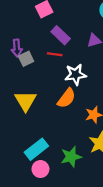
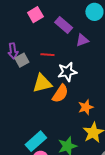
purple rectangle: (61, 35) -> (64, 25), moved
yellow triangle: (26, 101) -> (42, 83), moved, turned 50

